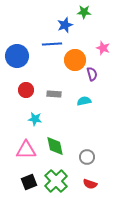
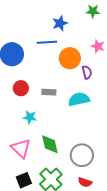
green star: (84, 12) -> (93, 11), moved
cyan semicircle: (84, 101) -> (79, 99), size x1.5
pink triangle: (26, 150) -> (21, 148), turned 45
gray circle: (87, 157) -> (82, 155), size x1.5

